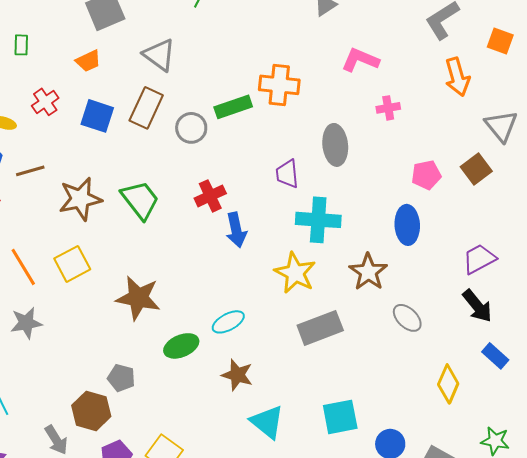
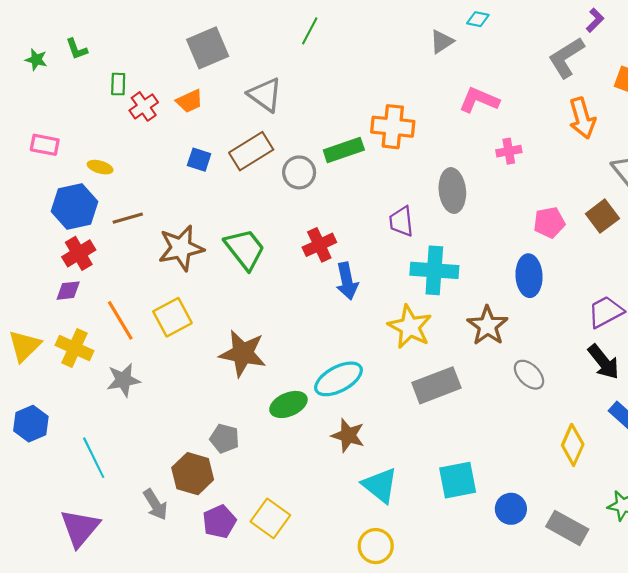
red cross: (45, 102) -> (144, 106), moved
brown rectangle: (146, 108) -> (251, 151), turned 33
blue square: (97, 116) -> (199, 160), size x0.7
cyan ellipse: (228, 322) -> (338, 379), size x1.4

